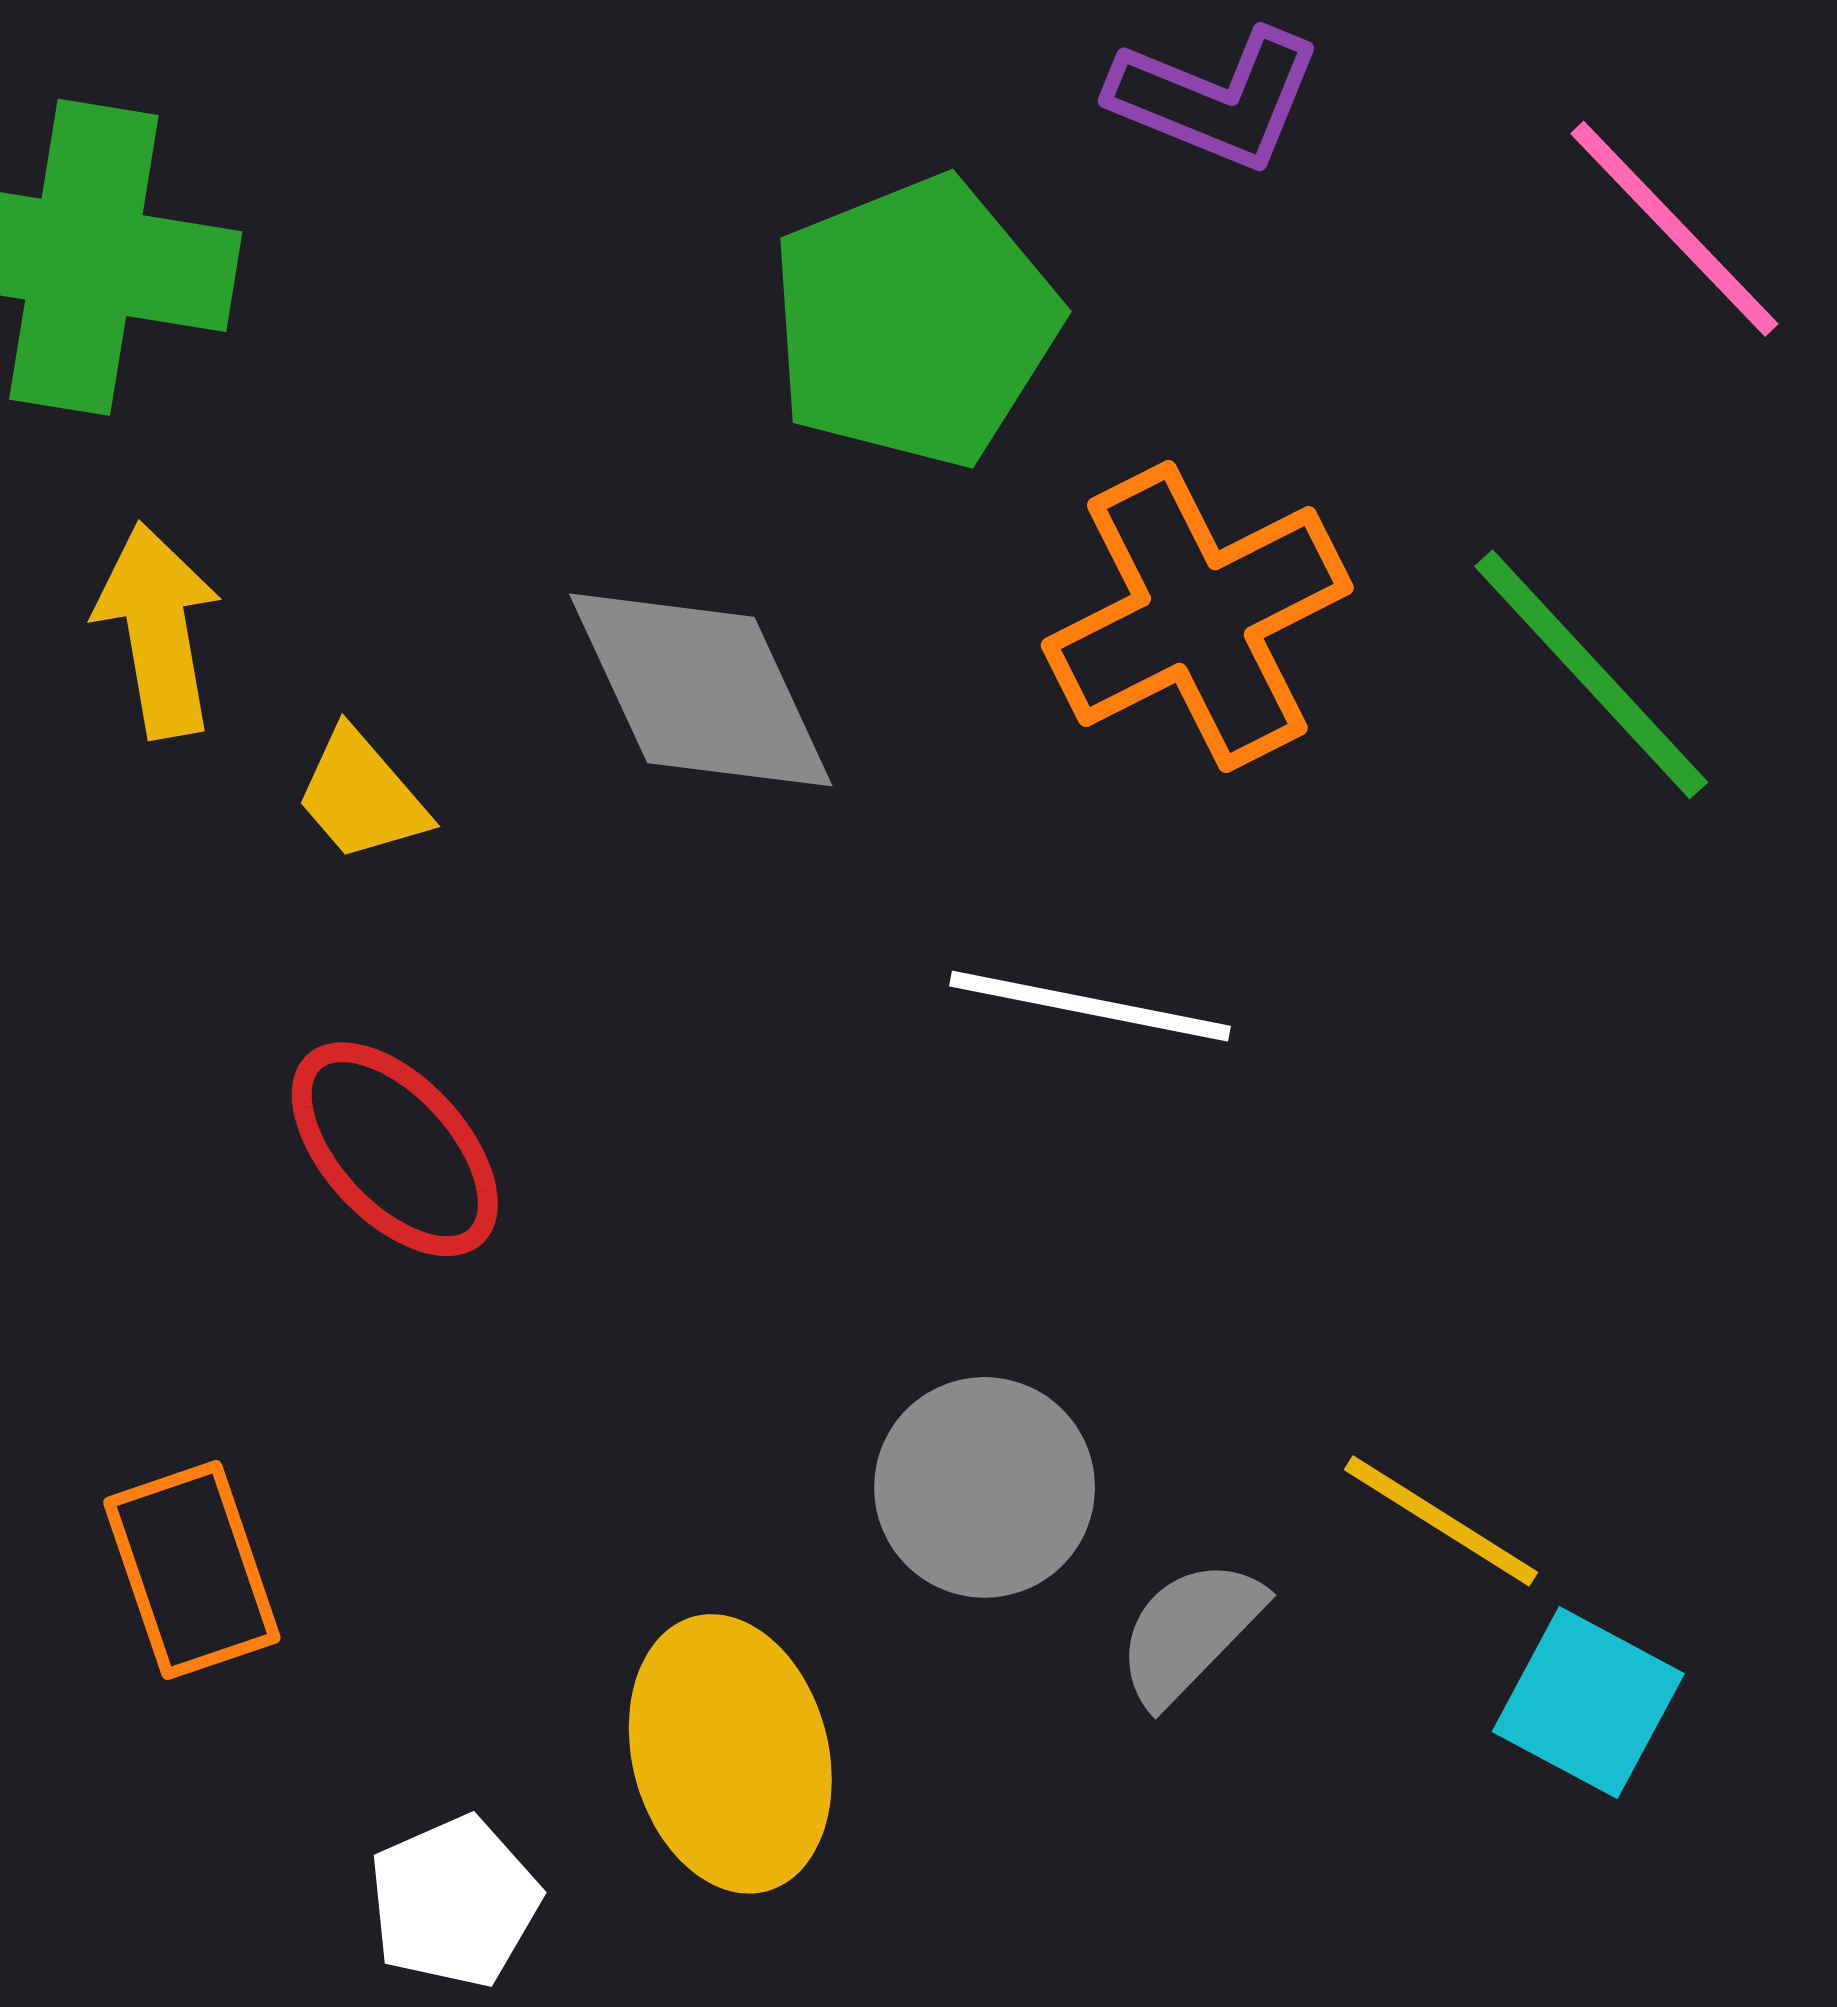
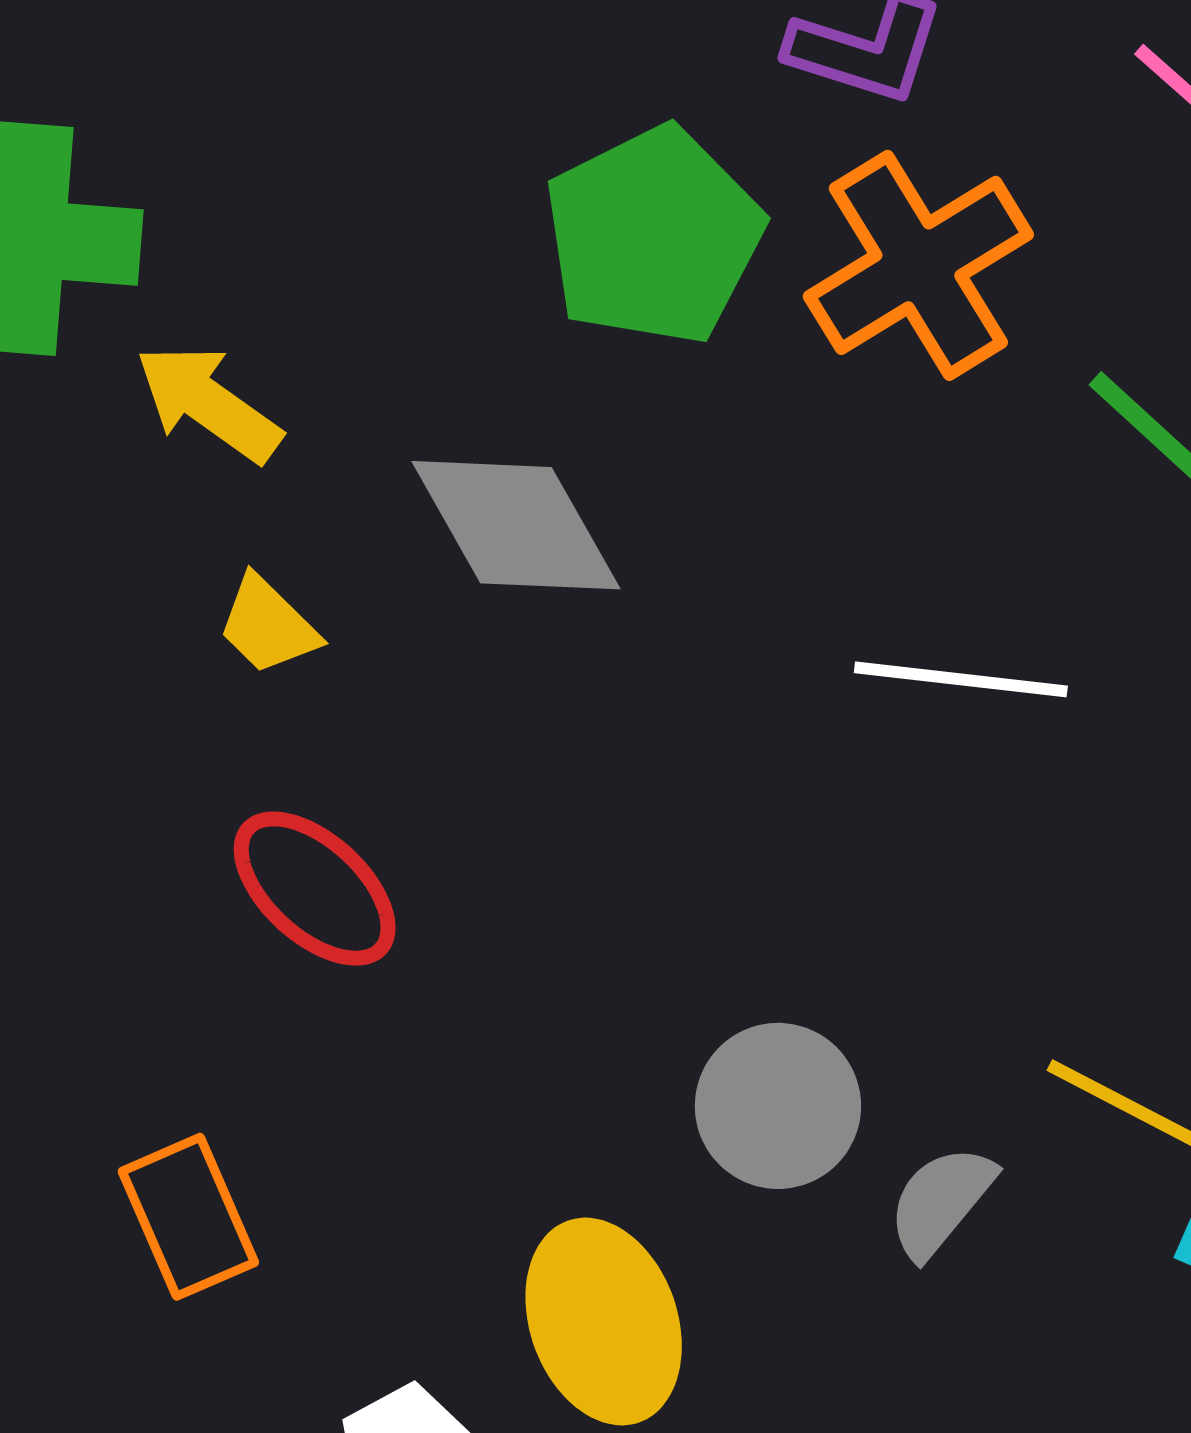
orange cross: (1197, 616) -> (918, 265), moved
yellow arrow: (158, 630) -> (208, 403), moved, turned -40
white line: (1090, 1006) -> (961, 679), moved

